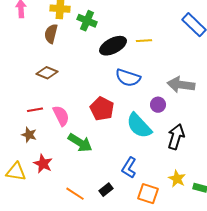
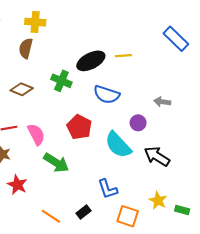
green cross: (87, 21) -> (61, 81), moved
gray arrow: (181, 85) -> (162, 102), size x0.6
black arrow: (176, 137) -> (157, 156), turned -75
blue L-shape: (129, 168) -> (108, 189), turned -50

